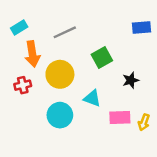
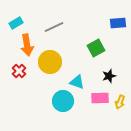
green square: (102, 58) -> (96, 48), moved
black star: (131, 80) -> (109, 76), moved
red cross: (23, 85) -> (19, 71), turned -32
cyan circle: (60, 115) -> (63, 101), moved

